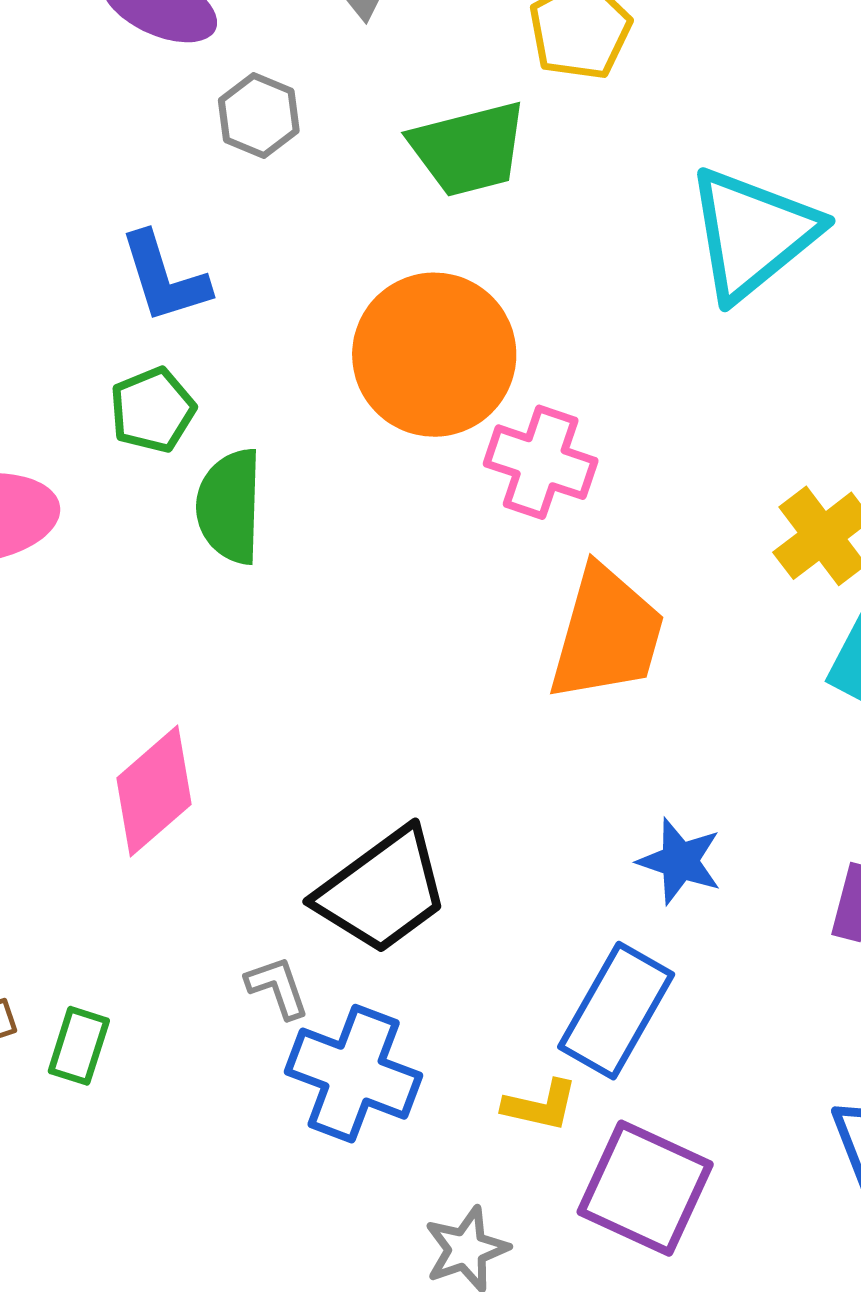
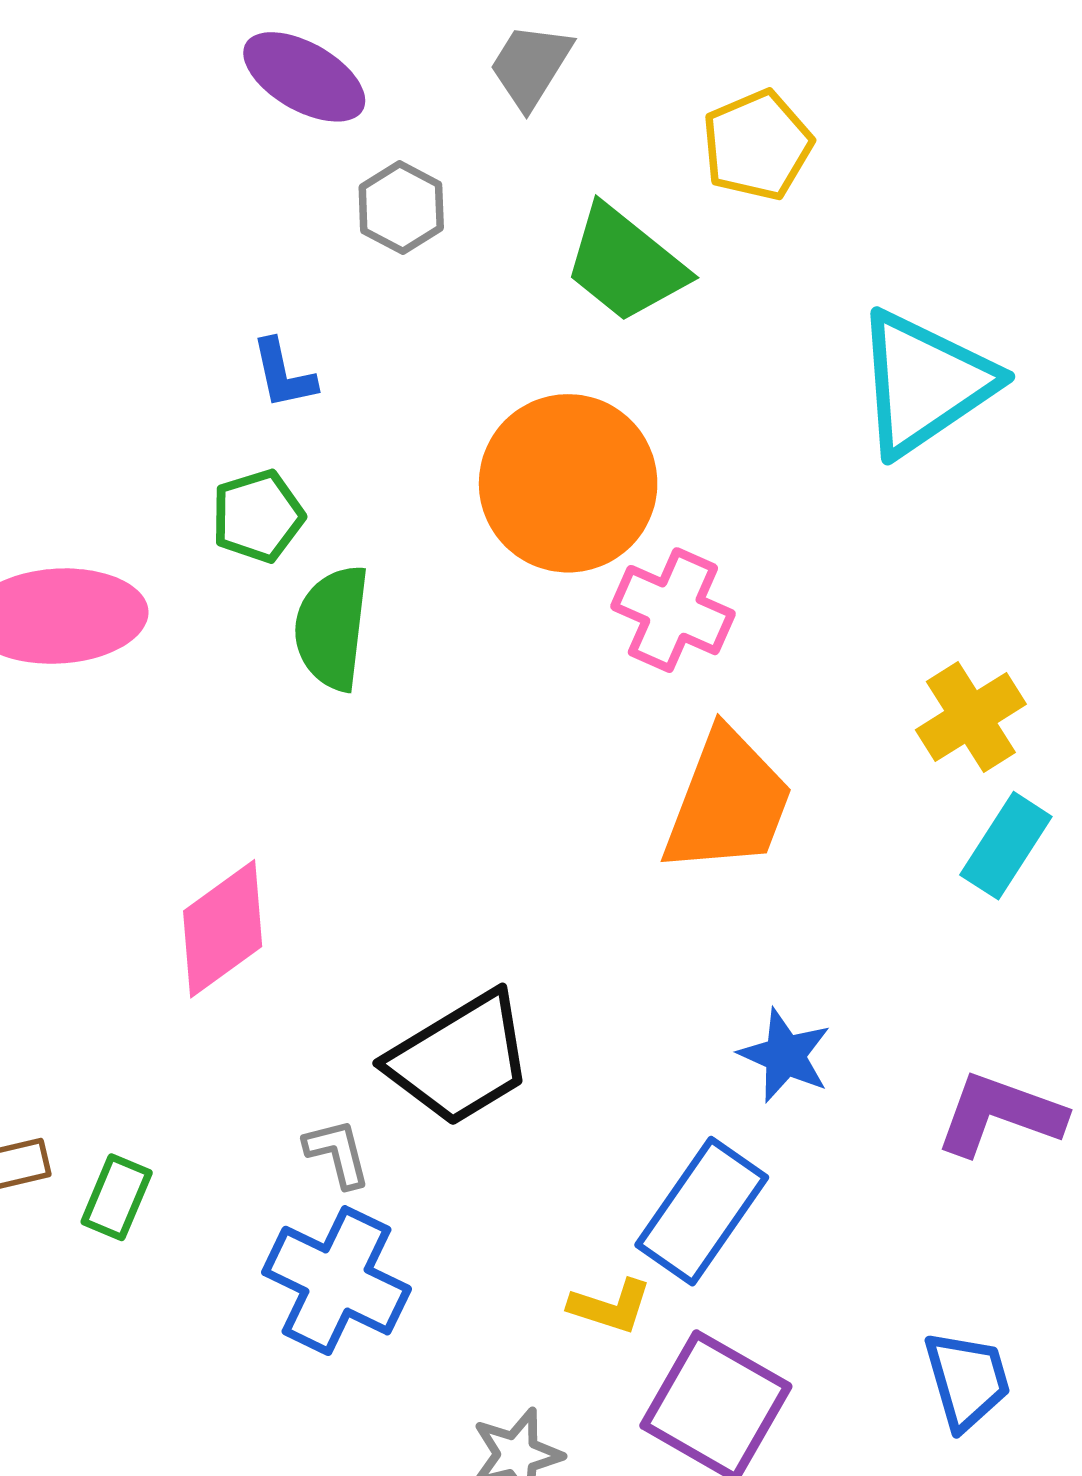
green trapezoid: (469, 149) -> (625, 264), turned 48
blue L-shape: (164, 278) -> (283, 374), size x0.7
blue cross: (354, 1074) -> (337, 1281), moved

